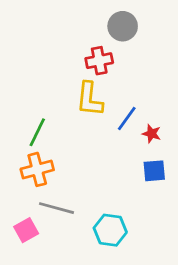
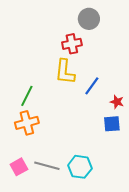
red star: (152, 134) -> (117, 102), moved
gray line: (56, 208) -> (47, 166), moved

